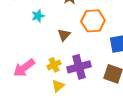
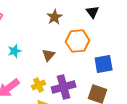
cyan star: (38, 16) -> (15, 51), moved

